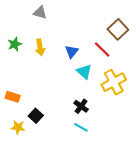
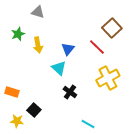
green star: (15, 44) -> (18, 34), moved
cyan triangle: (84, 72) -> (59, 68), moved
black cross: (81, 106) -> (70, 92), moved
cyan line: (81, 127) -> (88, 124), moved

